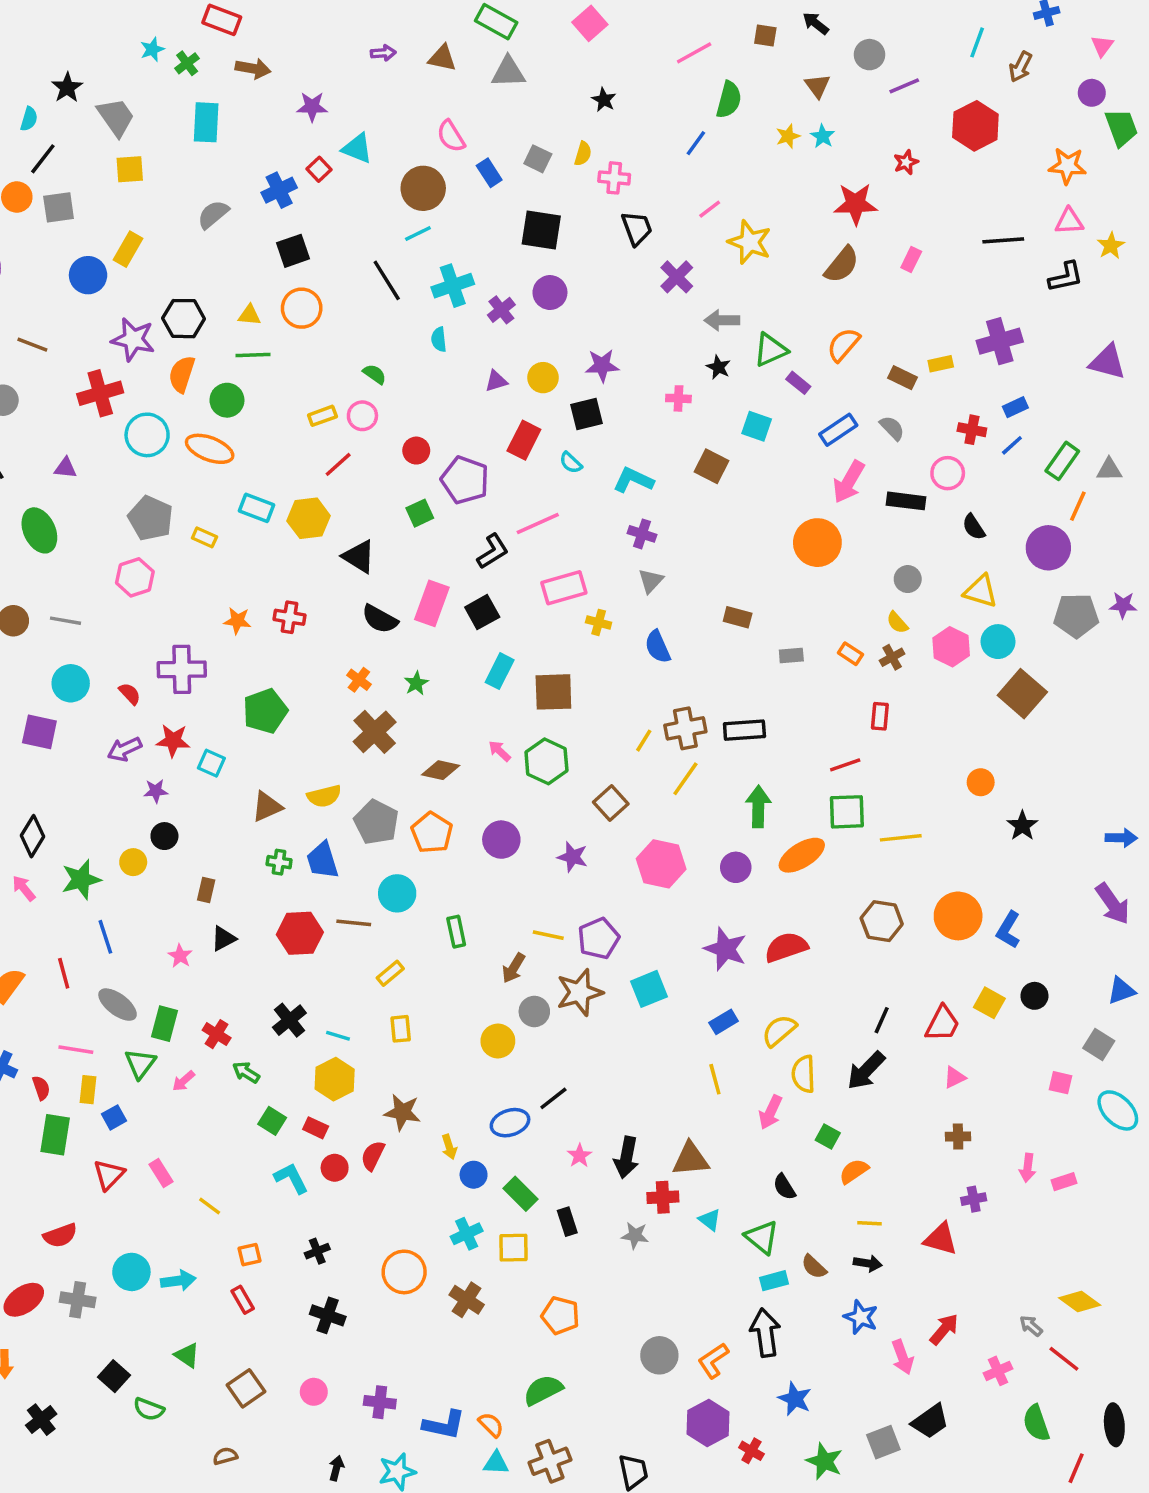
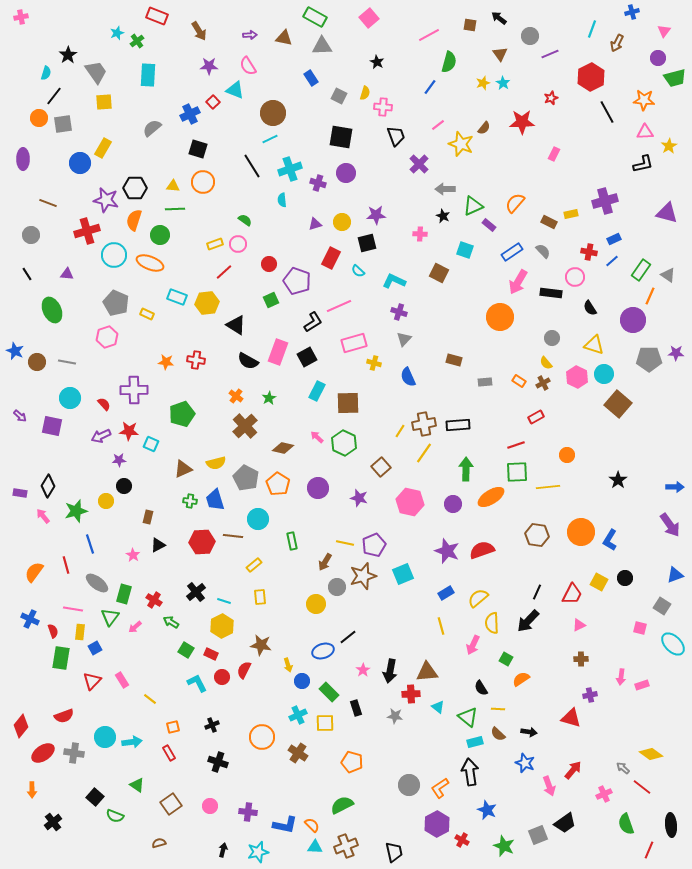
brown arrow: (253, 68) -> (199, 31), moved, turned 48
green trapezoid: (1121, 128) -> (675, 78), turned 95
pink semicircle: (451, 136) -> (248, 66), moved
blue rectangle: (489, 173) -> (311, 78), moved
black line: (1003, 240) -> (607, 112), moved, turned 65
black square: (293, 251) -> (198, 149), turned 36
brown semicircle: (842, 265) -> (484, 128), moved, size x0.6
purple cross: (501, 310) -> (318, 183), turned -35
gray triangle: (1109, 470) -> (668, 275), turned 35
red rectangle: (880, 716) -> (536, 417), turned 56
orange circle: (981, 782) -> (567, 455), moved
yellow line: (869, 1223) -> (498, 709), moved

